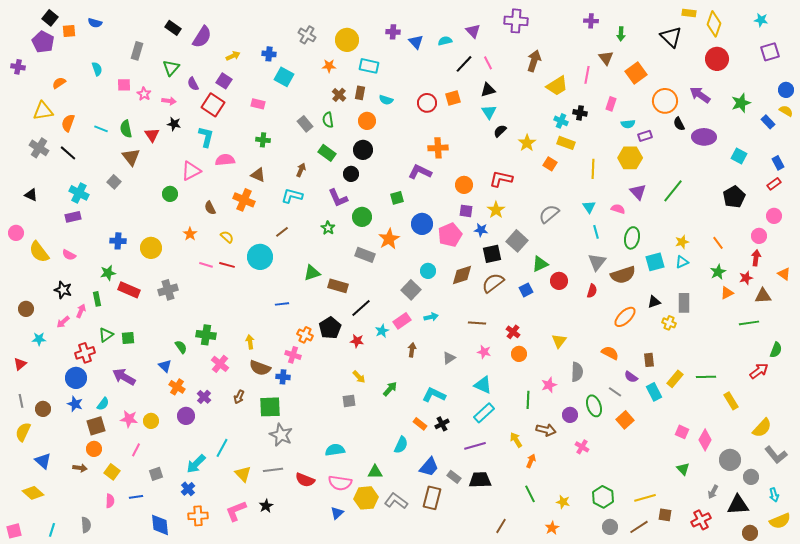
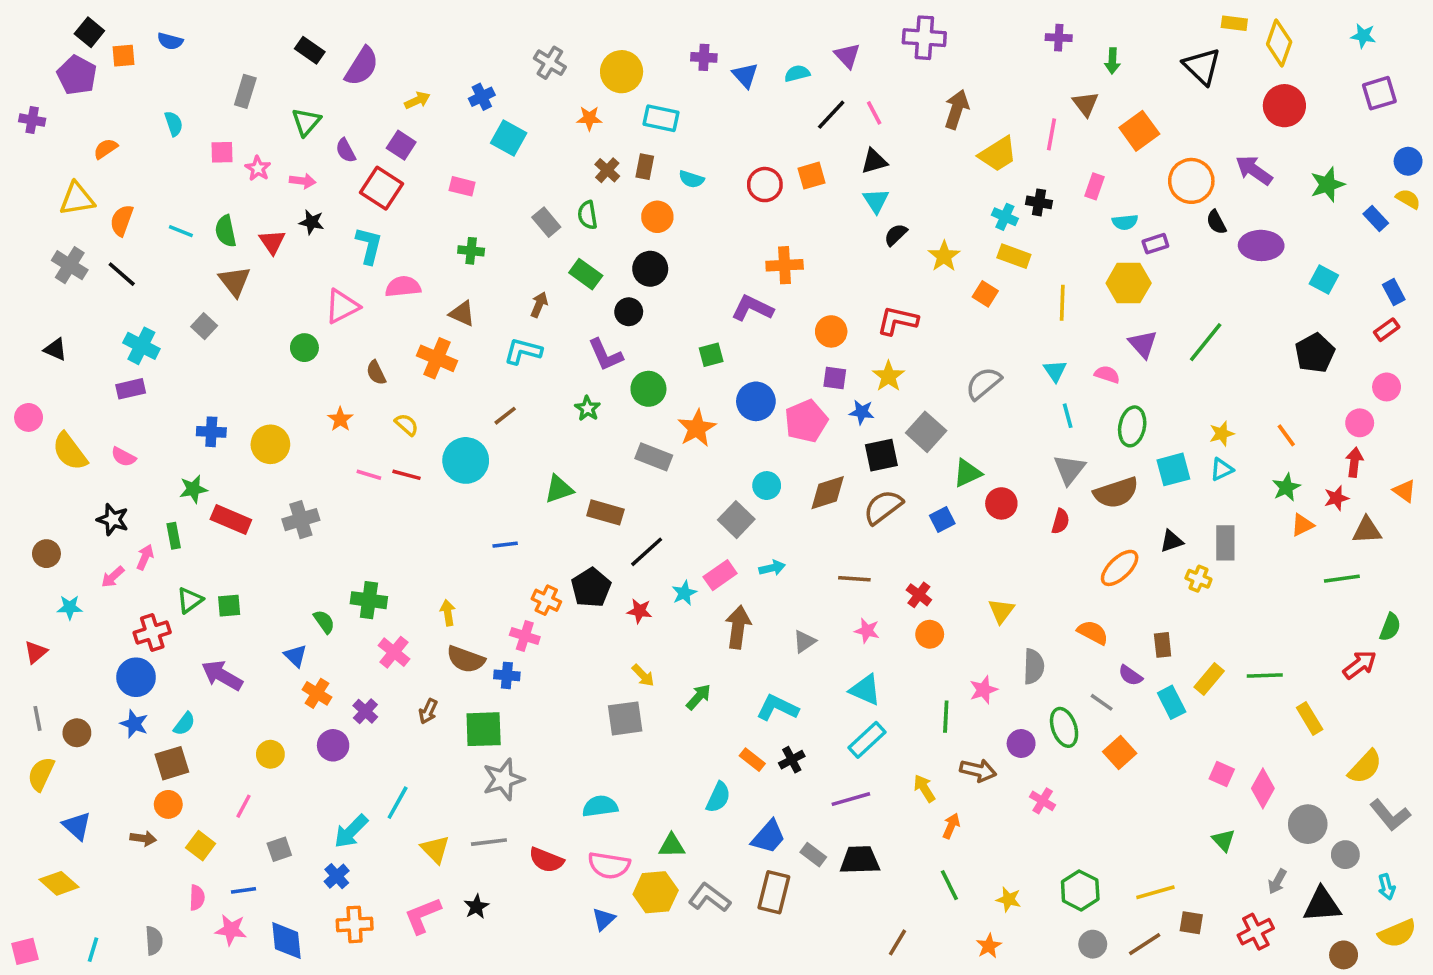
blue cross: (269, 54) -> (482, 97), turned -32
brown arrow: (412, 350) -> (738, 627), size x1.6
gray square: (349, 401) -> (625, 718), size x1.5
pink star: (129, 419) -> (231, 930), moved
gray star: (281, 435) -> (503, 779), turned 30

